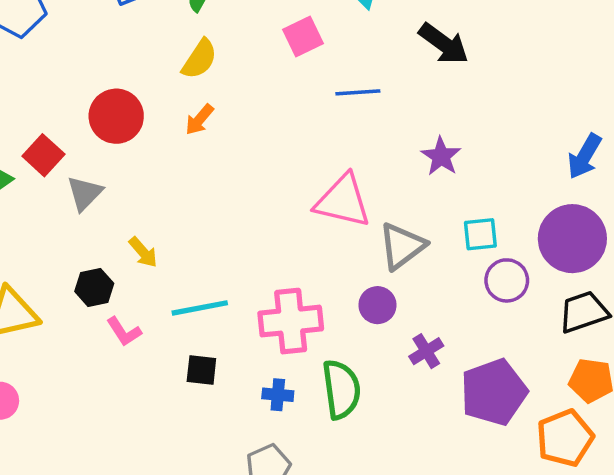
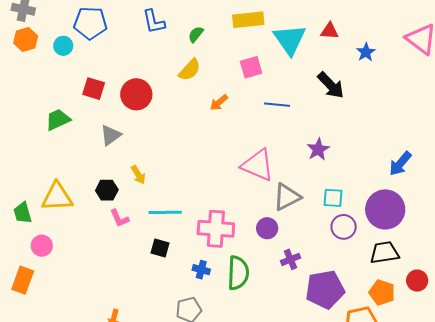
orange arrow: (199, 120) -> (219, 103), moved
red square: (43, 155) -> (94, 89), moved, turned -35

